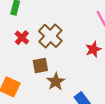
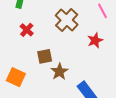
brown cross: (50, 36) -> (67, 20), moved

